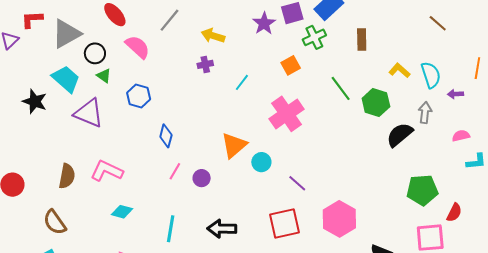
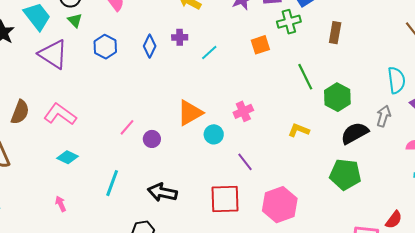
purple cross: (205, 64) -> (180, 37), moved
yellow L-shape: (399, 71) -> (299, 130), moved, turned -30
pink cross: (287, 114) -> (243, 111), moved, size x0.6
blue diamond: (166, 136) -> (150, 46), moved
green pentagon: (422, 190) -> (345, 174), moved

